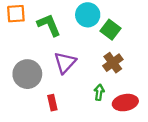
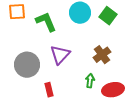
green square: (110, 30) -> (108, 16), moved

